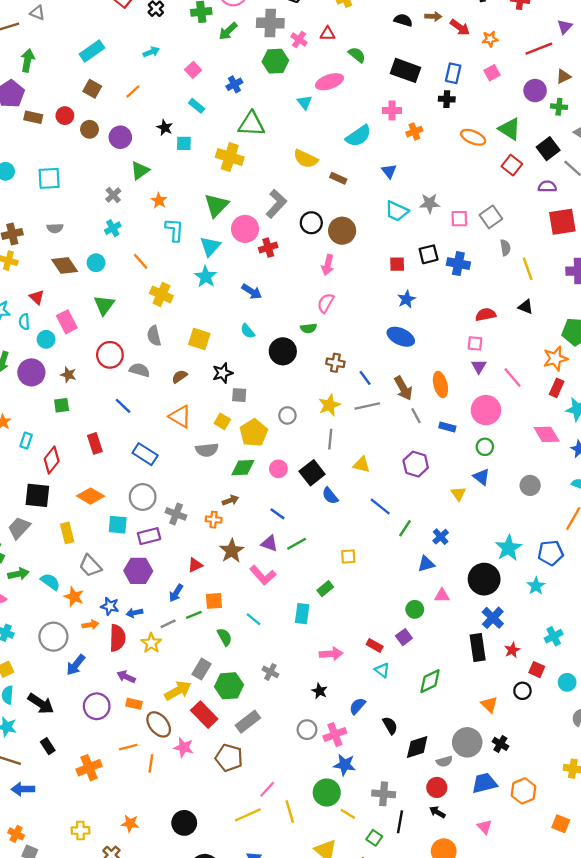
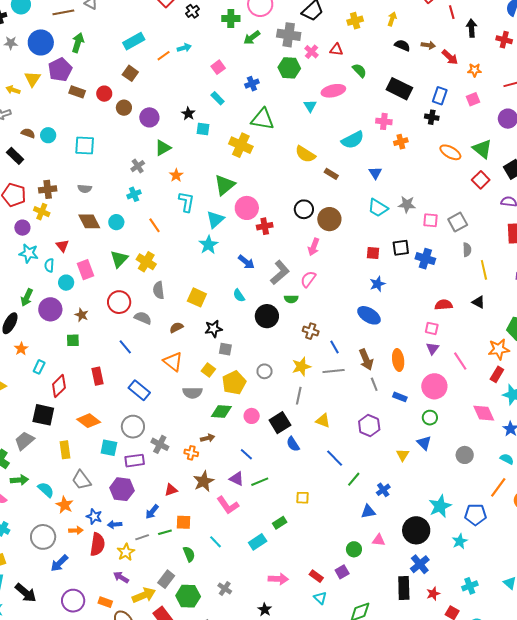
orange line: (133, 92) -> (164, 56), moved
gray L-shape: (276, 204) -> (280, 272), moved
yellow cross: (161, 294) -> (146, 262), moved
cyan rectangle: (302, 614) -> (258, 542), turned 42
purple arrow: (126, 677) -> (121, 577), moved

